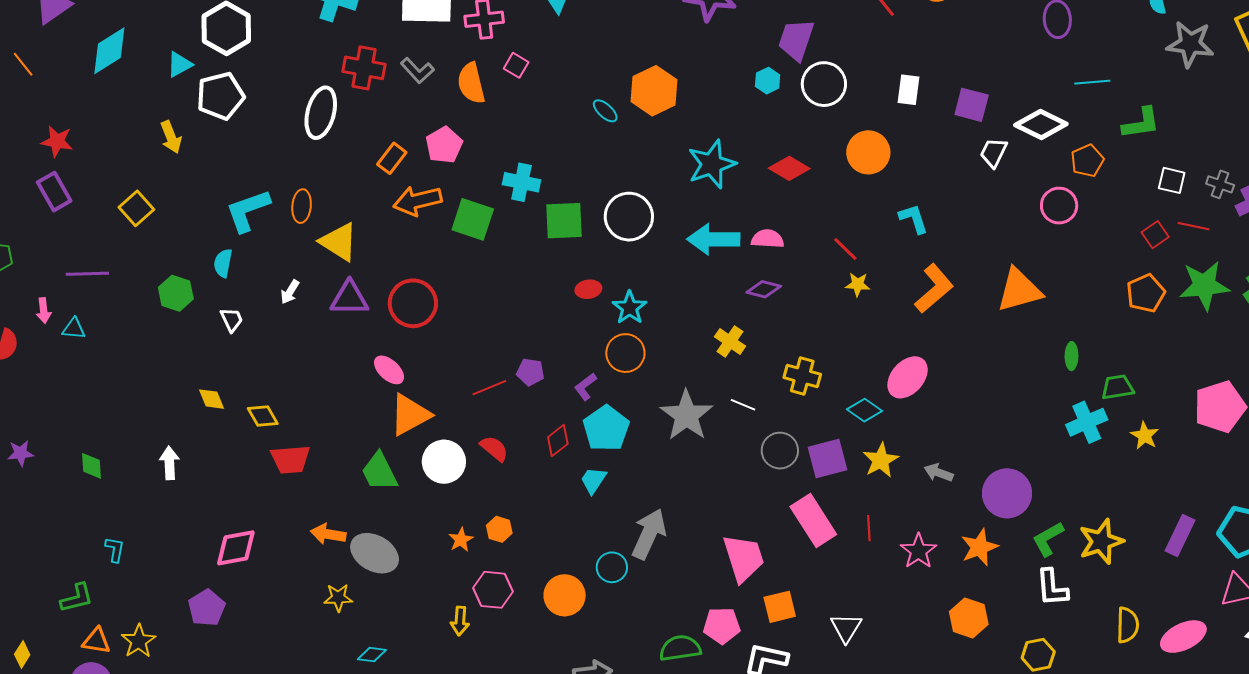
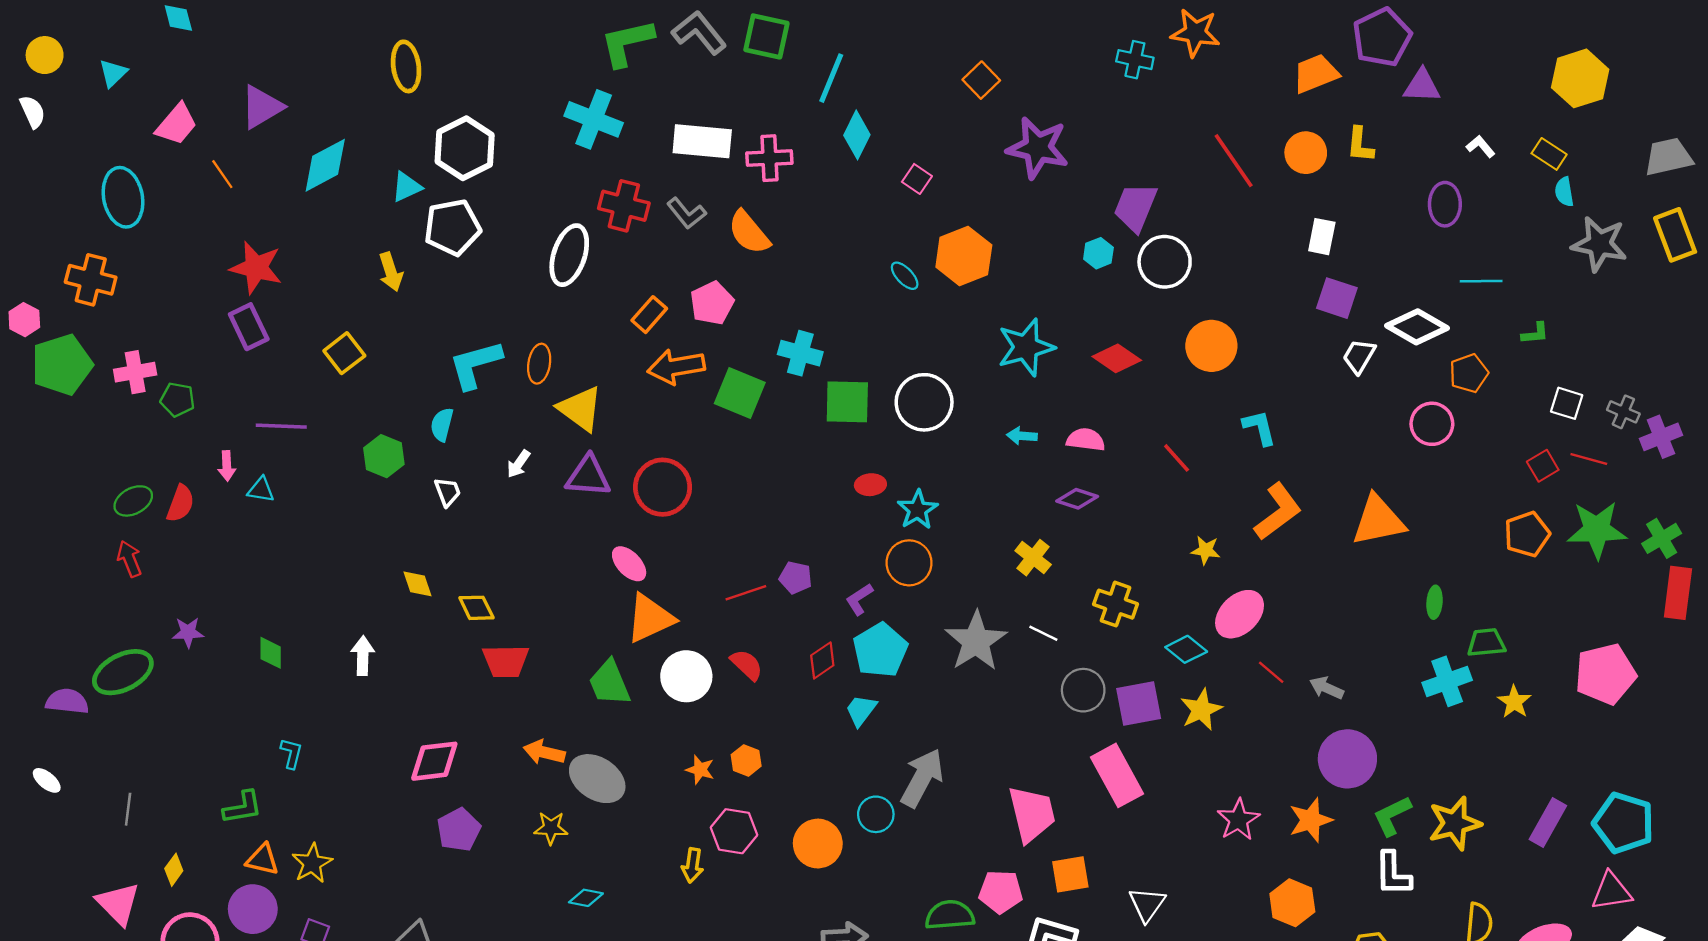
pink square: (516, 65) -> (917, 179), moved
orange semicircle: (471, 83) -> (749, 232), turned -30
white rectangle: (908, 90) -> (1322, 237), moved
green L-shape: (1141, 123) -> (1535, 333), size x0.6
red star: (57, 141) -> (256, 268), size x1.4
cyan arrow: (713, 239) -> (1022, 436), size x0.5
yellow star: (858, 284) -> (1206, 550), moved
gray arrow: (939, 473) -> (1327, 688), moved
red line: (869, 528) -> (1271, 672), moved, turned -50
orange star: (461, 540) -> (700, 770), turned -30
purple pentagon: (207, 608) -> (459, 830), moved

